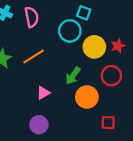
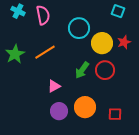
cyan square: (84, 13) -> (118, 11), moved
red circle: (111, 76) -> (105, 70), moved
orange circle: (87, 97) -> (85, 107), moved
purple circle: (39, 125) -> (59, 111), moved

